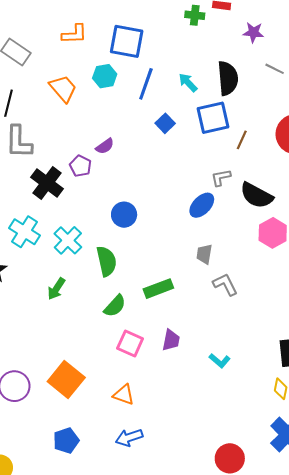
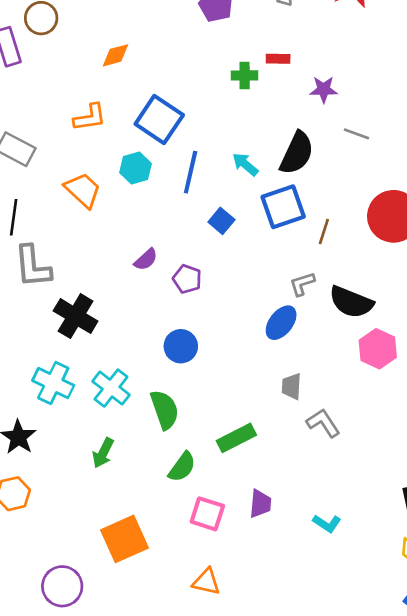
blue square: (127, 41) -> (159, 119), turned 30
black semicircle: (228, 78) -> (297, 153), turned 36
purple pentagon: (80, 166) -> (187, 279), moved
orange square: (66, 379) -> (125, 539), moved, turned 33

